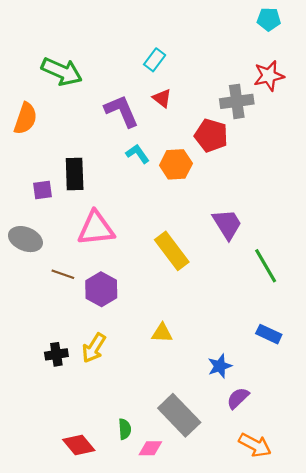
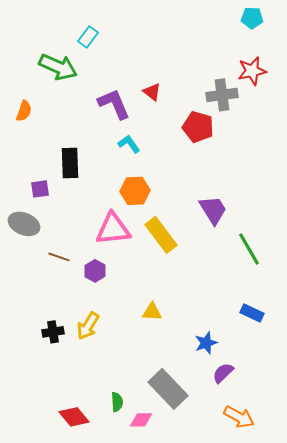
cyan rectangle: (155, 60) -> (88, 37), moved
orange semicircle: (25, 118) -> (24, 111), size x0.7
orange hexagon: (176, 164) -> (135, 191), moved
purple square: (43, 190) -> (40, 189), moved
pink triangle: (96, 228) -> (113, 229), moved
purple hexagon: (101, 289) -> (95, 271), size x0.7

